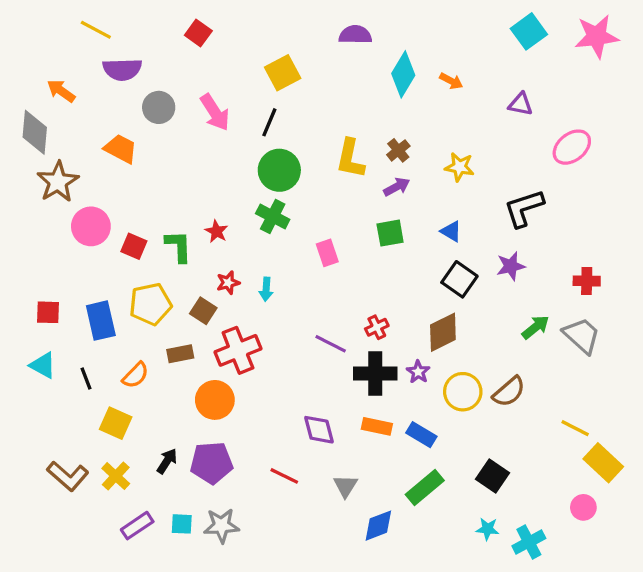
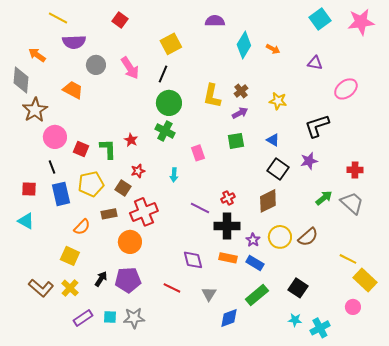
cyan arrow: (266, 289) -> (174, 175), moved
purple star: (418, 372) -> (253, 240), moved
black line: (86, 378) -> (52, 167), moved

